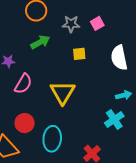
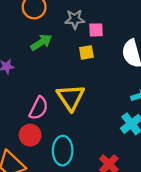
pink square: (97, 23) -> (96, 30), moved, turned 32
pink semicircle: (23, 84) -> (39, 108), moved

